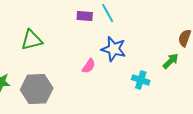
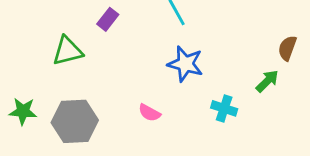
purple rectangle: (85, 16) -> (108, 19), moved, turned -56
pink semicircle: (89, 66) -> (149, 113), moved, turned 84

